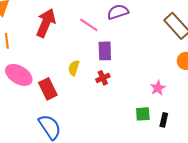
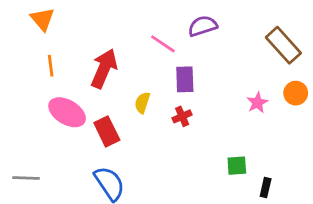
red arrow: (46, 23) -> (104, 68), moved
pink star: (158, 88) -> (257, 103), moved
black rectangle: (164, 120) -> (266, 188), moved

